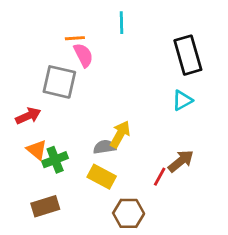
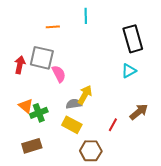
pink semicircle: (83, 55) -> (59, 74), moved
red arrow: (28, 116) -> (20, 65), moved, turned -54
brown arrow: (181, 161) -> (139, 112), moved

